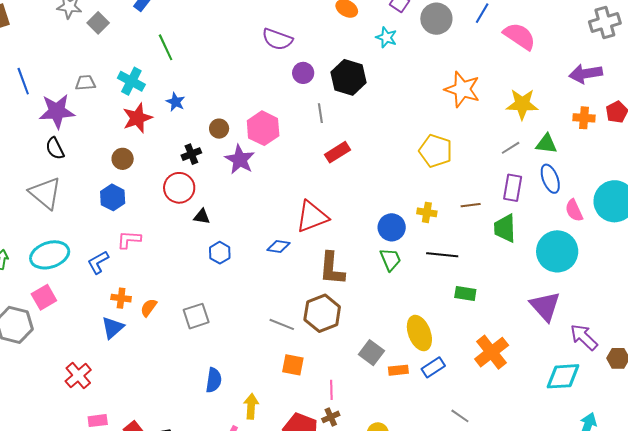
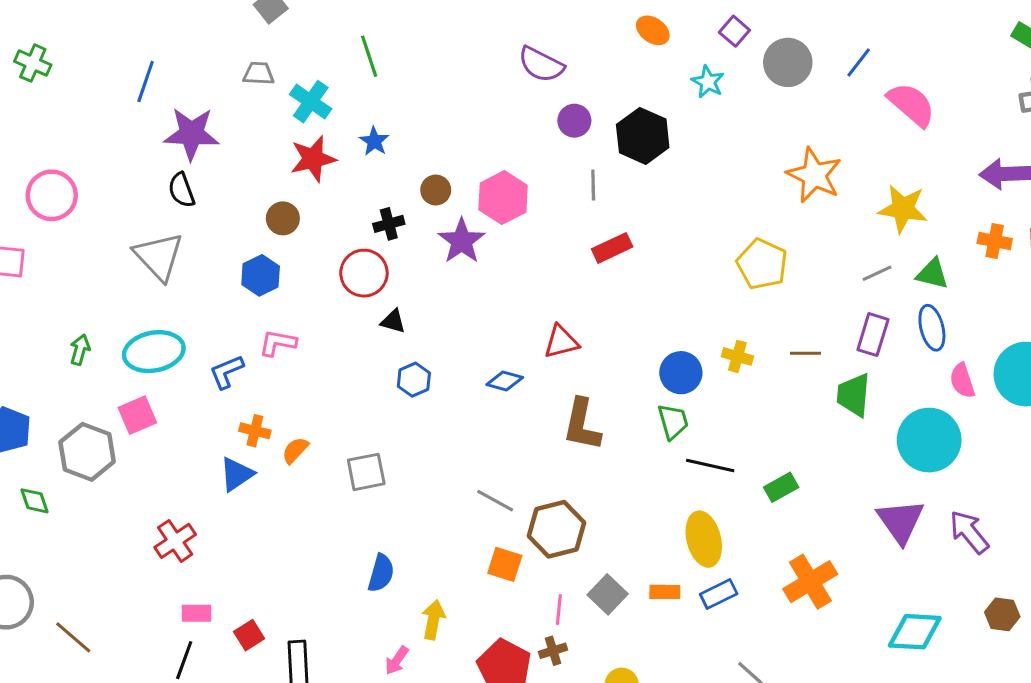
blue line: (23, 81) -> (146, 81), turned 32
gray trapezoid: (85, 83) -> (259, 73), moved
red triangle: (312, 217) -> (561, 342), size x0.7
black line: (442, 255) -> (710, 466), moved
green rectangle: (465, 293) -> (781, 487), turned -45
brown hexagon: (322, 313) -> (556, 529), moved
purple arrow: (584, 337) -> (969, 532), moved
gray square: (371, 353) -> (608, 594), moved

